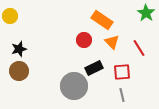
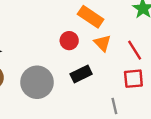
red square: (122, 72) -> (133, 79), moved
gray circle: (74, 86) -> (37, 82), moved

